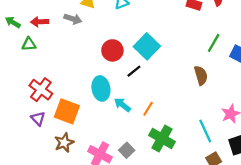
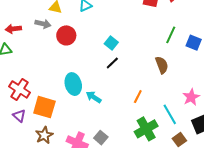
cyan square: (147, 46) -> (111, 43), size x0.6
red circle: (112, 50) -> (66, 35), moved
black line: (134, 71) -> (112, 63), moved
orange line: (148, 109) -> (138, 97), moved
green cross: (162, 139) -> (146, 129), moved, turned 35

